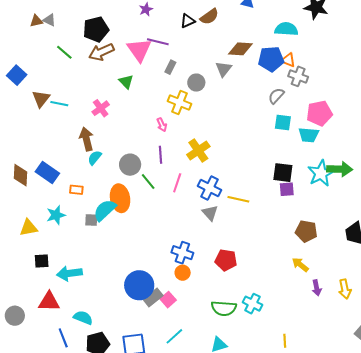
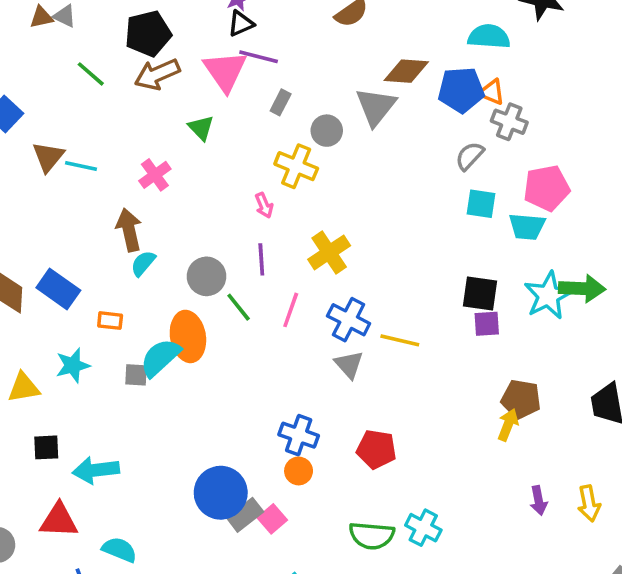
black triangle: (188, 21) -> (241, 24), moved
gray triangle: (224, 69) -> (376, 107), size x1.4
yellow arrow: (300, 265) -> (508, 425), moved, turned 72

